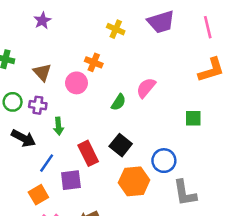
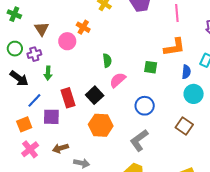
pink semicircle: (146, 88) -> (118, 80), moved
green semicircle: (119, 102) -> (107, 61), moved, turned -48
purple cross: (38, 105) -> (34, 54), turned -32
green square: (193, 118) -> (151, 67), moved
blue circle: (164, 161) -> (145, 106), moved
gray L-shape: (185, 193) -> (139, 140), turned 55

